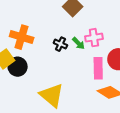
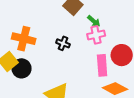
green arrow: (78, 43) -> (94, 21), moved

